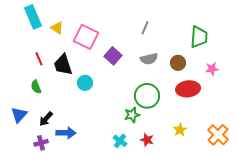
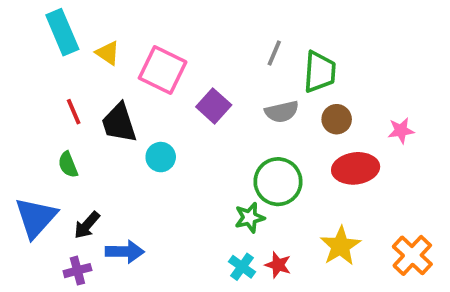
green trapezoid: (199, 37) -> (320, 72), moved
blue triangle: (19, 115) -> (36, 218), size x1.4
yellow star: (180, 130) -> (340, 246), size x1.5
cyan cross: (120, 141) -> (242, 267), moved

